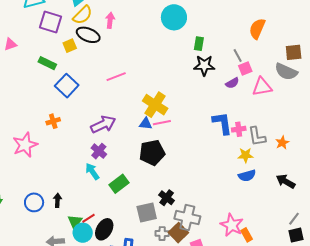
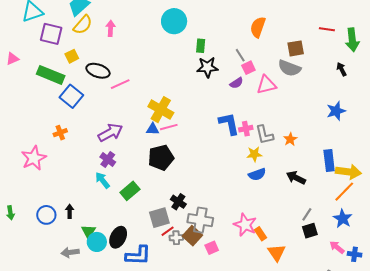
black ellipse: (88, 35) -> (98, 71), moved
green rectangle: (47, 63) -> (51, 75), size x1.5
red line: (88, 218) -> (168, 231), moved

